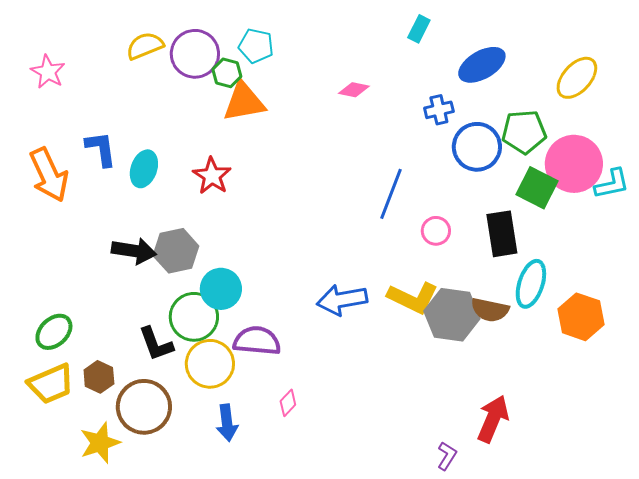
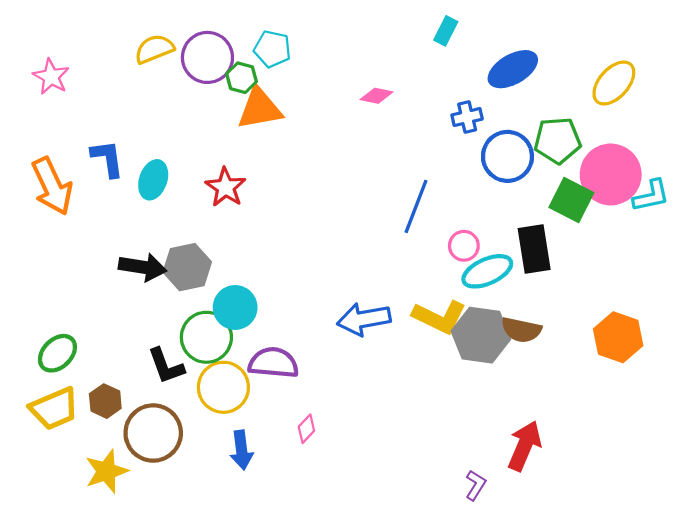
cyan ellipse: (531, 284) -> (487, 271), moved, turned 48

